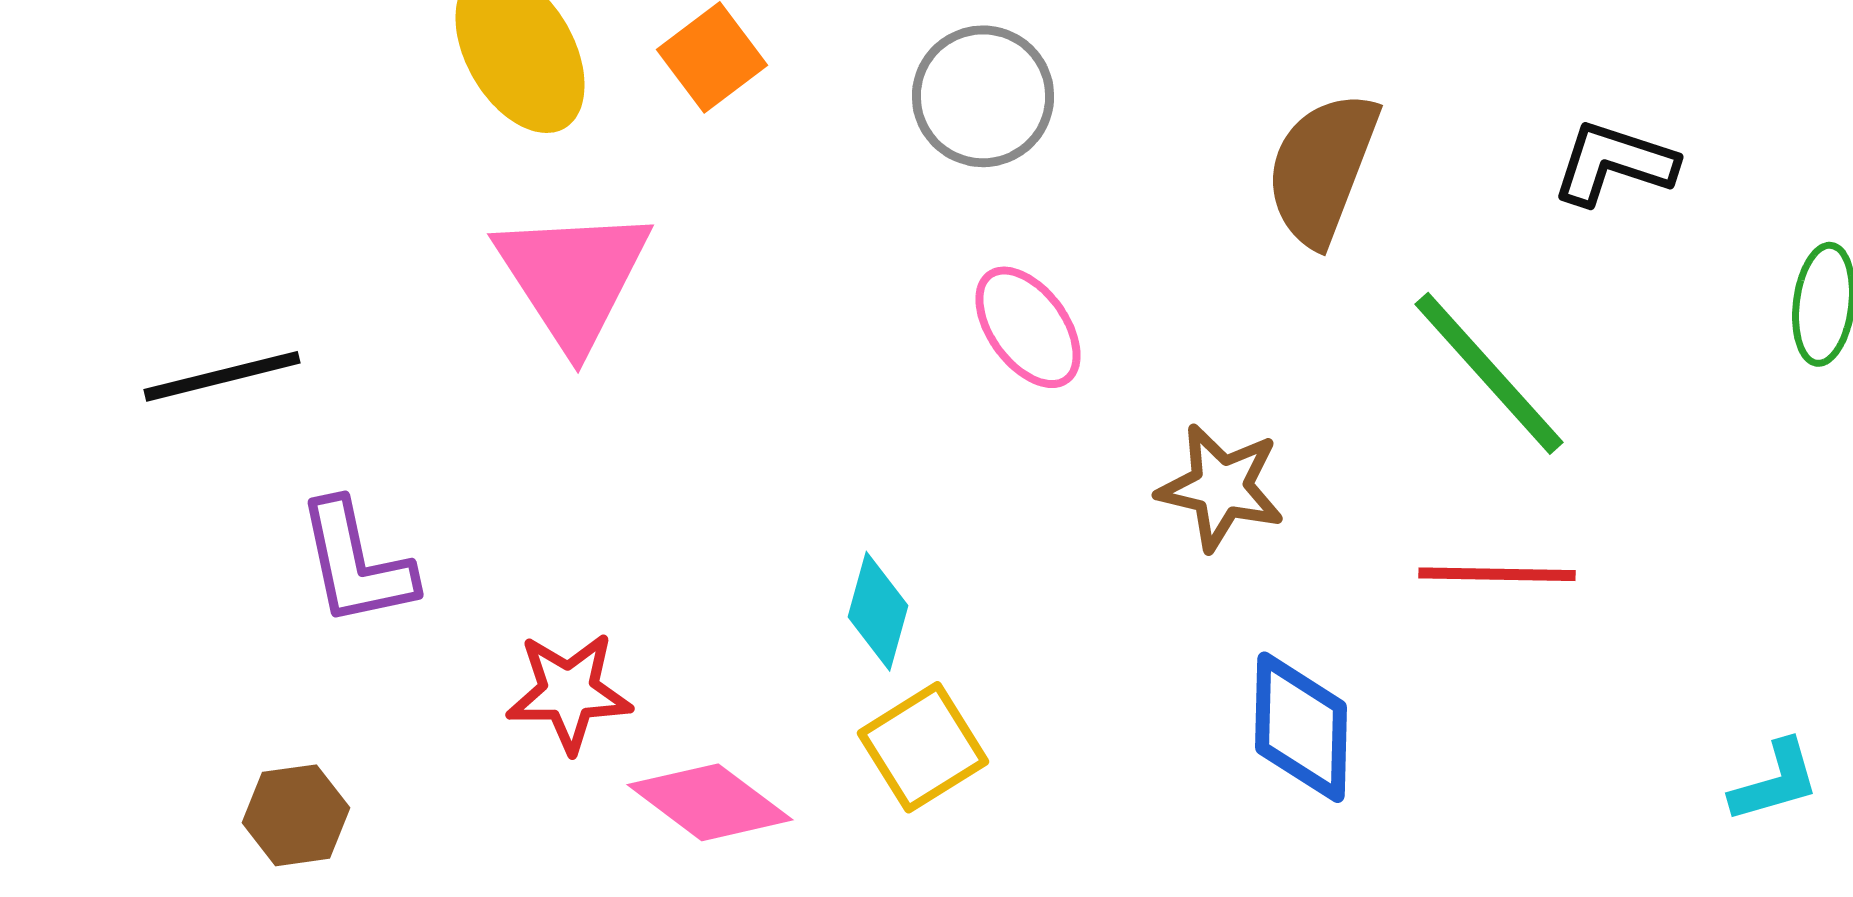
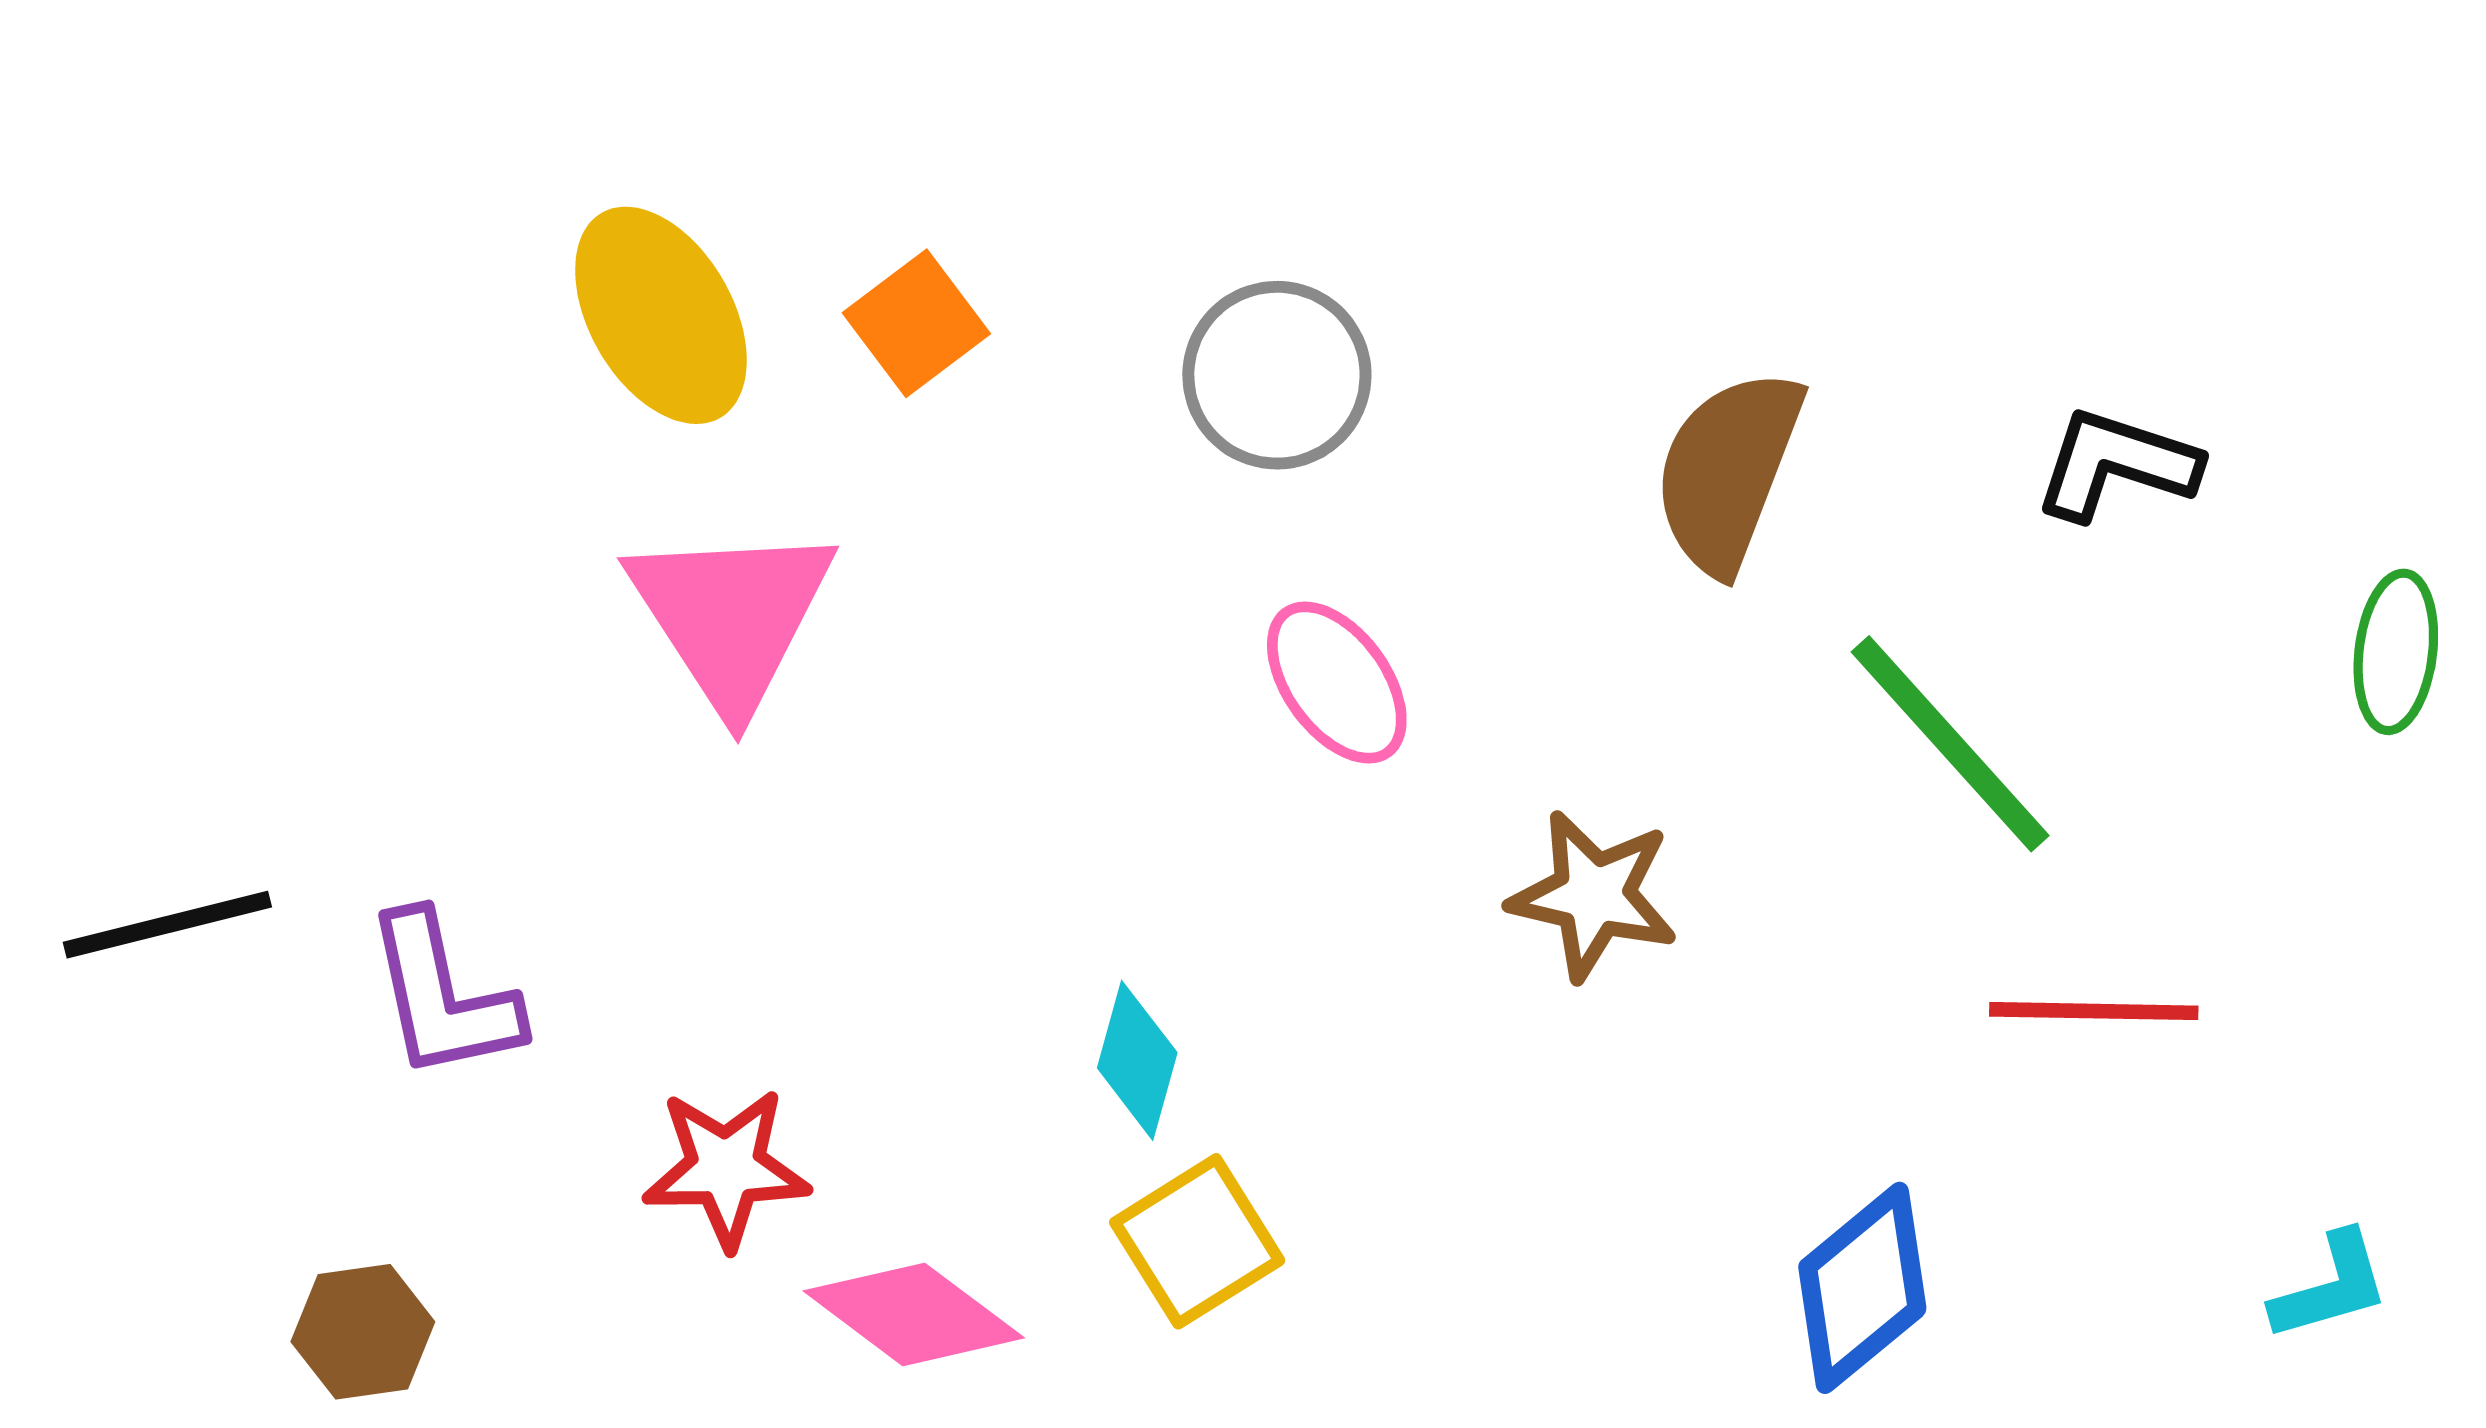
black line: (222, 376) -> (167, 925), moved
red line: (1497, 574) -> (2094, 1011), moved
blue diamond: (1301, 727) -> (1862, 1288), moved, turned 49

